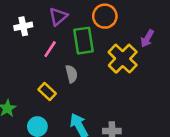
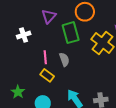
white cross: (23, 26) -> (24, 35), moved
pink line: (50, 49) -> (45, 57), moved, turned -32

